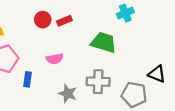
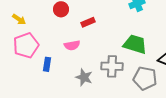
red rectangle: (64, 21) -> (88, 22), moved
green trapezoid: (104, 42) -> (135, 44), moved

